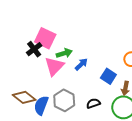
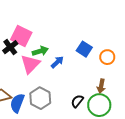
blue square: (108, 76) -> (84, 49), moved
black semicircle: (93, 103) -> (77, 101), moved, turned -32

